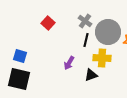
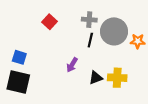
gray cross: (85, 21) -> (89, 20), turned -32
yellow cross: (102, 58) -> (117, 78), moved

